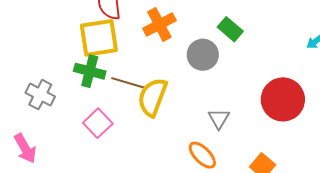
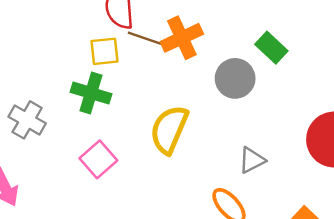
yellow square: (99, 38) -> (104, 51), size x0.6
brown line: (128, 83) -> (148, 40), moved
gray triangle: (219, 119) -> (252, 160), turned 30

